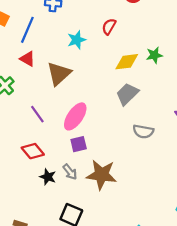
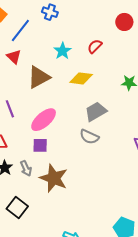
cyan star: (77, 40) -> (63, 51), turned -30
yellow diamond: (127, 62) -> (81, 78), moved
gray semicircle: (143, 131) -> (89, 137), moved

